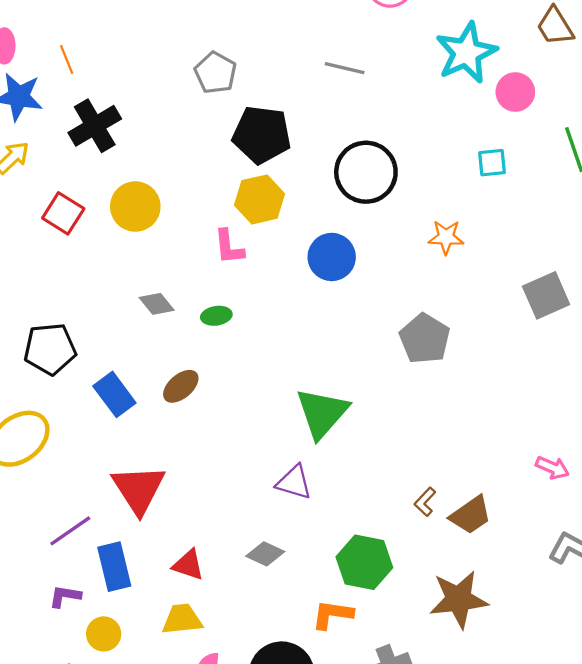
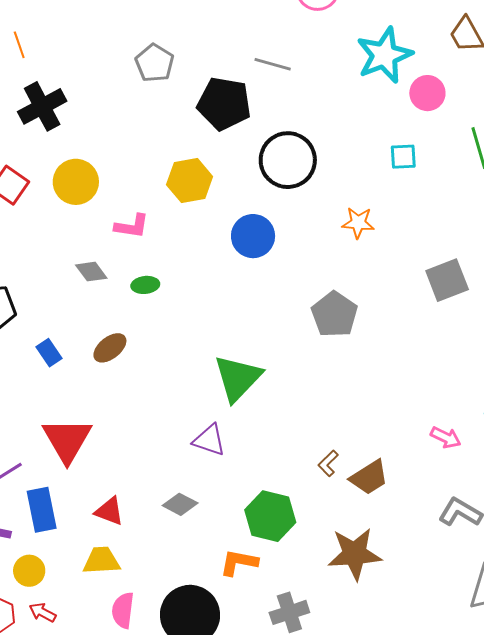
black pentagon: (262, 135) -> (224, 104), moved
pink L-shape: (229, 247) -> (132, 226), moved, turned -78
blue rectangle: (114, 394) -> (49, 353), size x0.7

